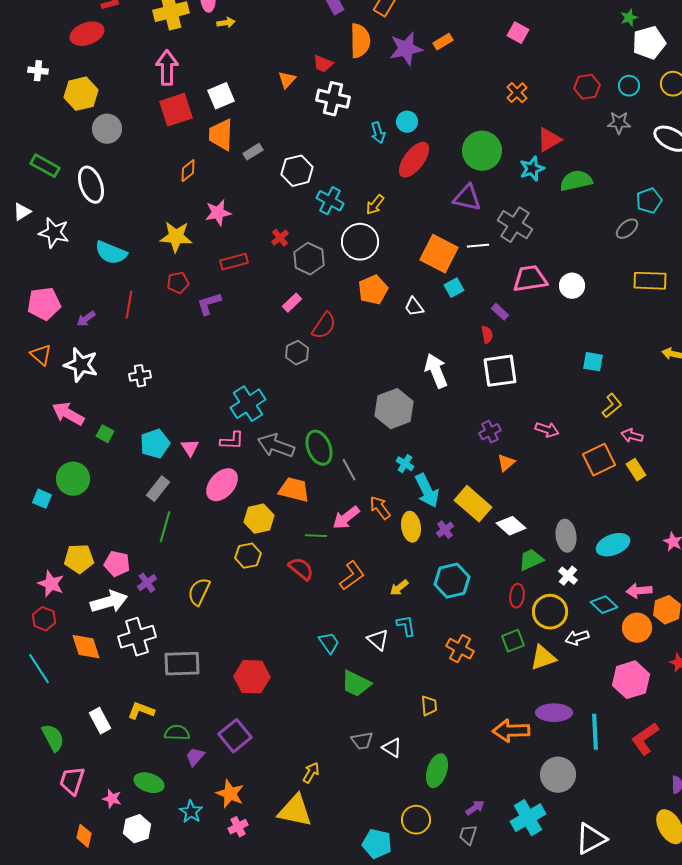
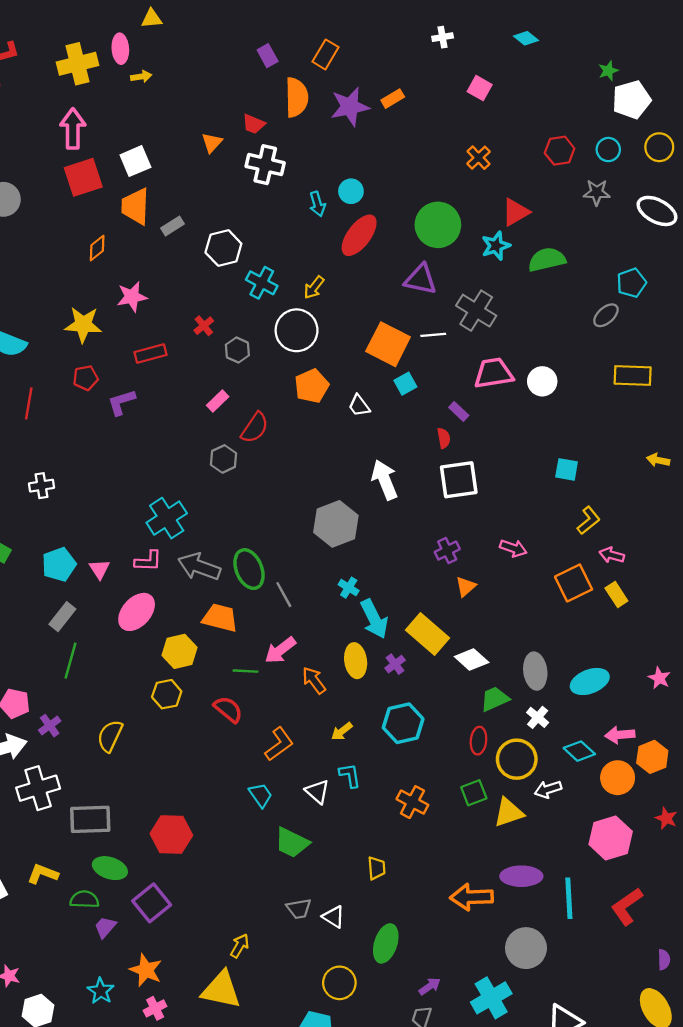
gray hexagon: (309, 259) -> (237, 350), size x0.7
orange arrow: (380, 508) -> (314, 680), moved
orange L-shape: (352, 576) -> (279, 744), moved
green ellipse: (149, 783) -> (110, 868), moved
yellow circle: (416, 820) -> (339, 983), moved

